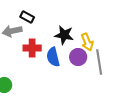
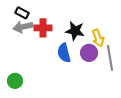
black rectangle: (27, 17) -> (22, 13), moved
red cross: (32, 48) -> (43, 28), moved

